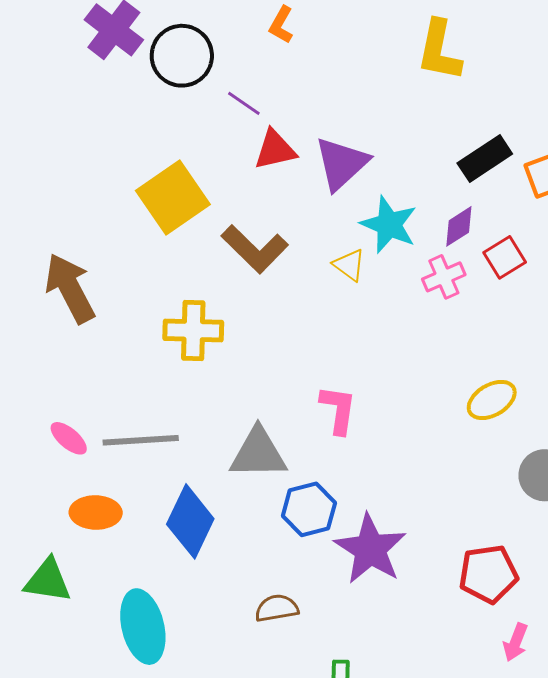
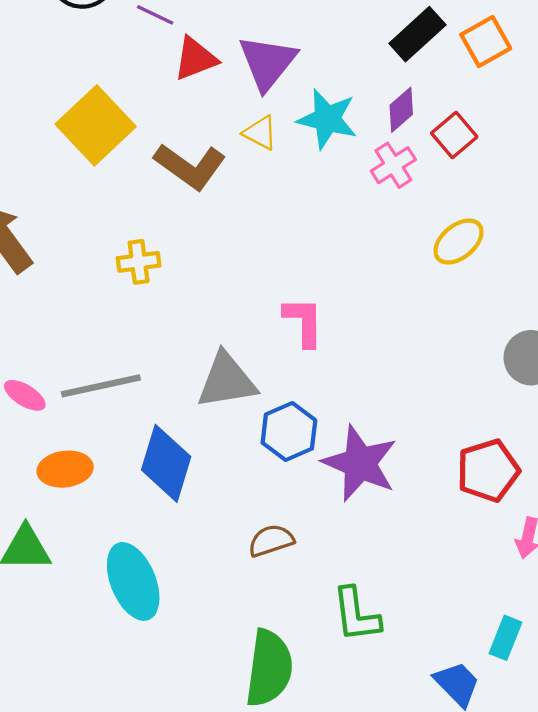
yellow triangle: (349, 265) -> (260, 133), moved
yellow cross: (193, 330) -> (139, 262), size x0.7
yellow ellipse: (492, 400) -> (459, 242), moved

